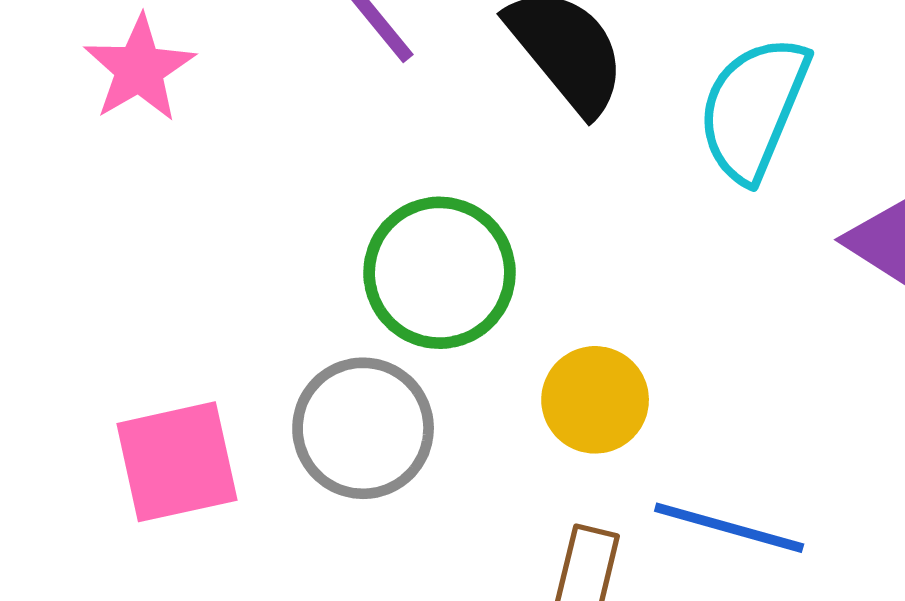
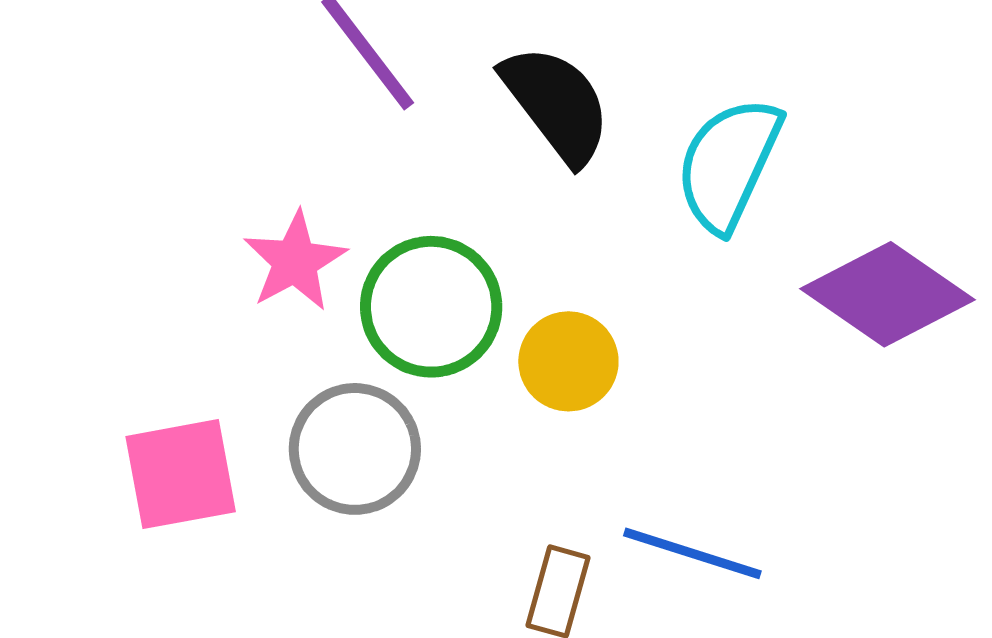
pink star: (139, 69) -> (295, 261), moved
yellow circle: (595, 400) -> (568, 361), moved

